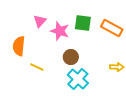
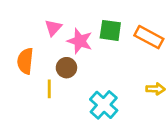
brown circle: (71, 57) -> (66, 68), moved
yellow line: (37, 67) -> (49, 89), turned 64

